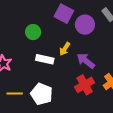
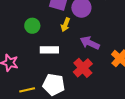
yellow arrow: (65, 49) -> (65, 25), moved
red cross: (85, 85) -> (83, 68), moved

